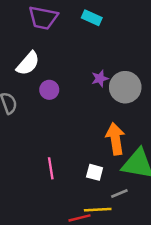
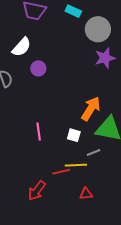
purple star: (100, 79) -> (105, 58), moved, size x1.5
gray circle: (125, 87) -> (98, 29), moved
orange arrow: (115, 139) -> (91, 109), turned 40

